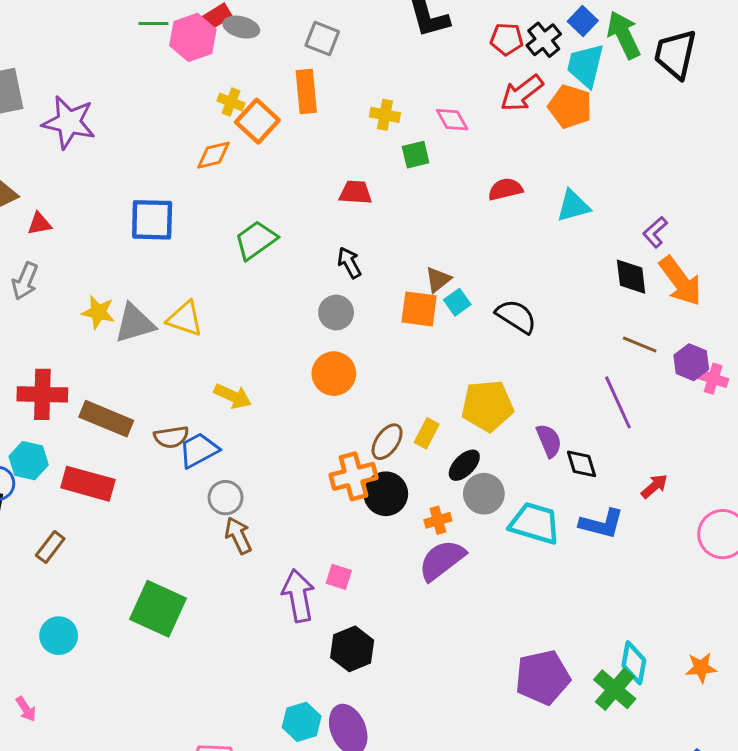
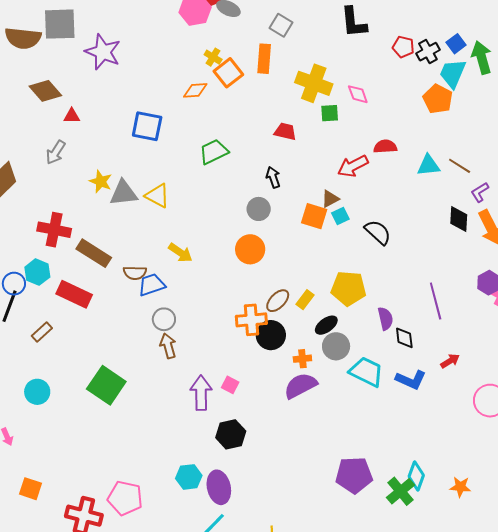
red arrow: (522, 93) -> (353, 166), moved
yellow cross: (385, 115) -> (314, 83), size x1.8
brown line: (640, 344) -> (460, 166), moved

